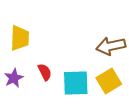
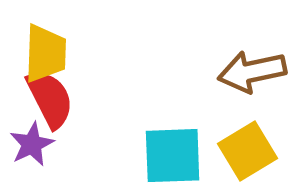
red semicircle: (45, 72) -> (50, 99), moved, size x1.5

